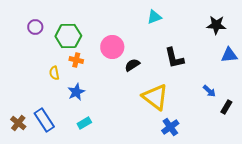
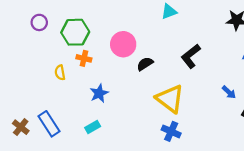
black L-shape: (174, 58) -> (191, 56), turned 65
blue star: (76, 92) -> (99, 93), moved
blue cross: (170, 127) -> (171, 131), moved, turned -30

